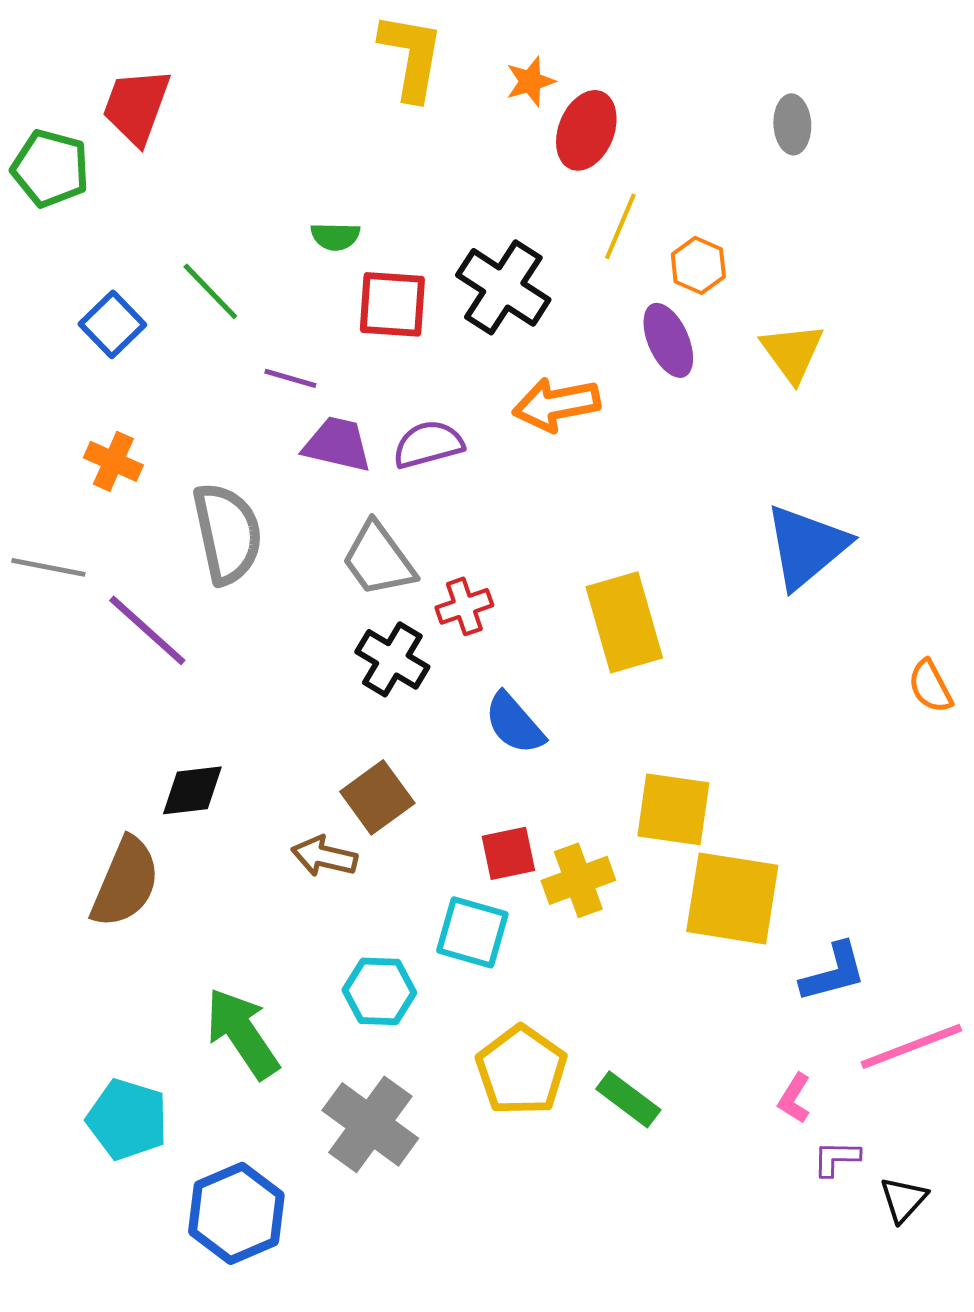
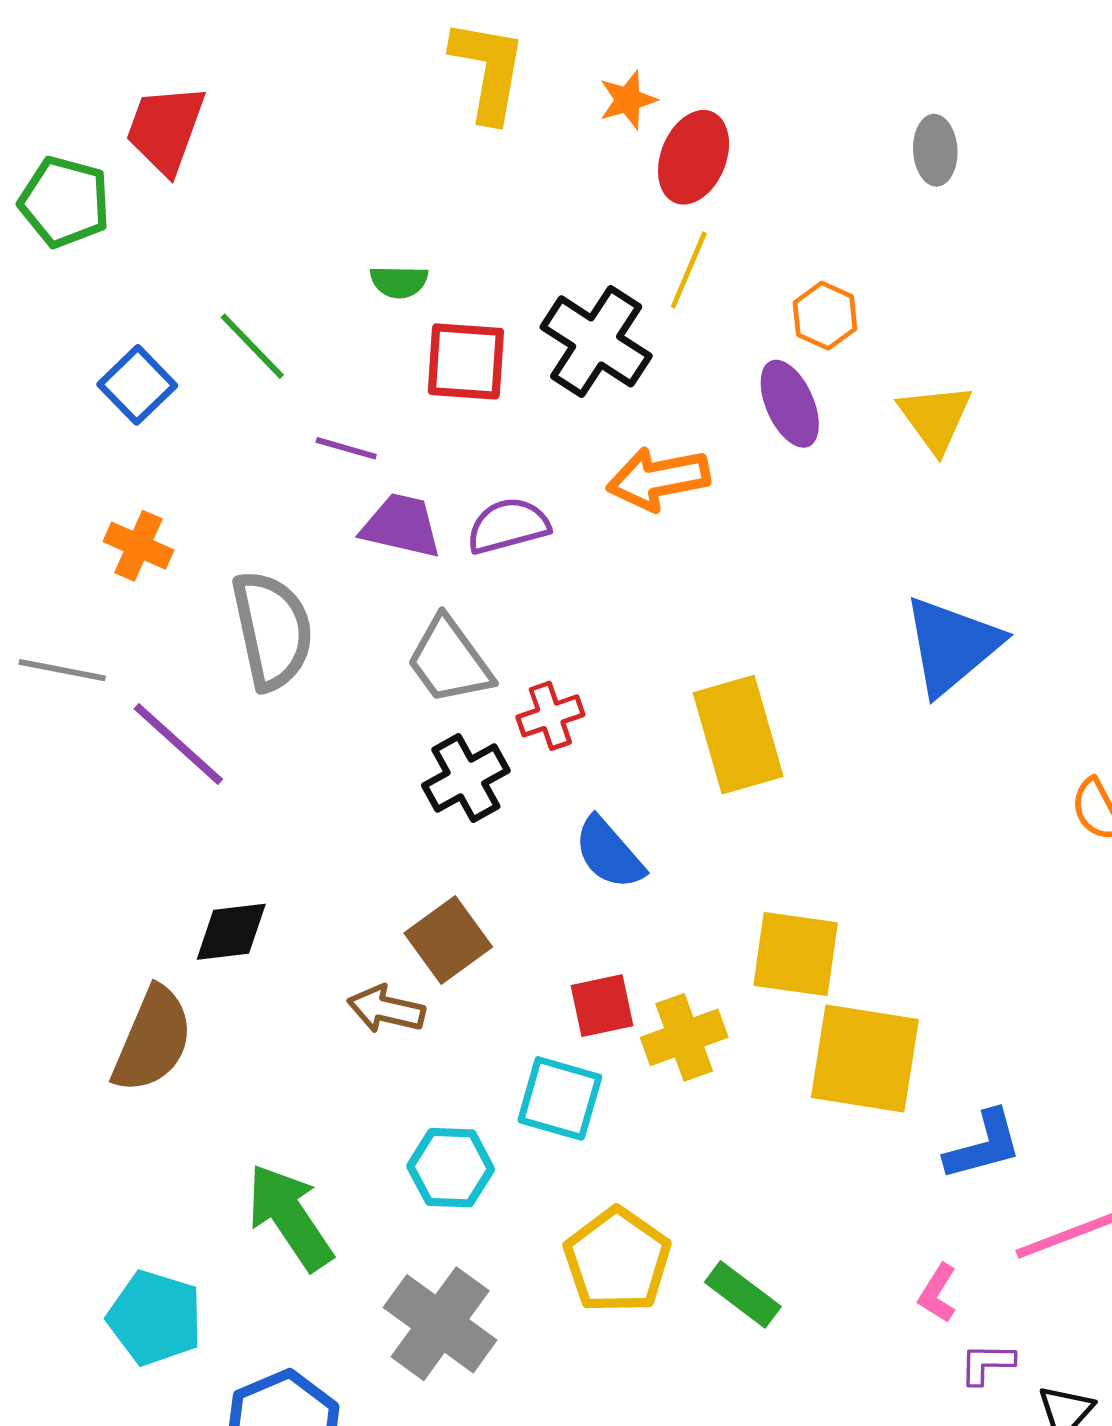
yellow line: (620, 226) -> (689, 270), moved
black cross: (392, 659) -> (466, 778), turned 30

